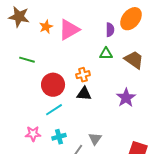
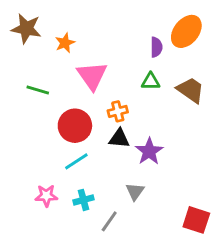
pink triangle: (69, 30) -> (92, 76), moved, turned -35
purple star: (126, 98) -> (149, 151), moved
gray triangle: (95, 139) -> (135, 191), moved

